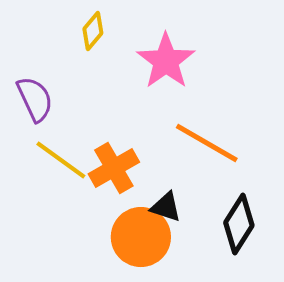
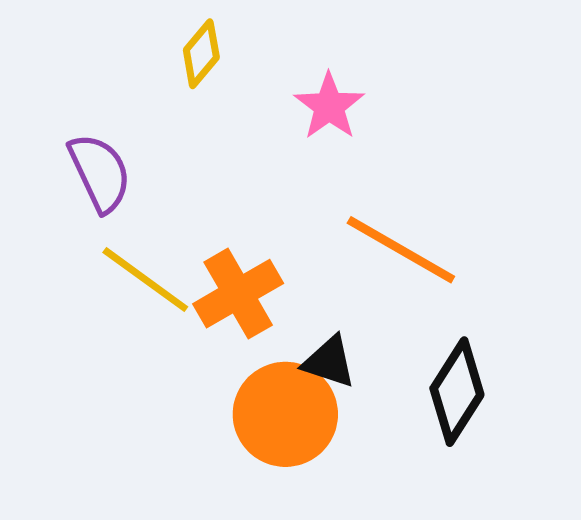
pink star: (166, 61) -> (329, 106), size x0.7

